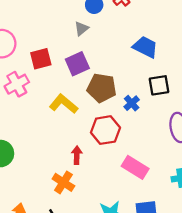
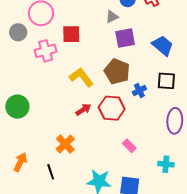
purple square: (77, 64) -> (125, 38), moved
red arrow: (77, 155) -> (83, 110), moved, turned 42
pink rectangle: (135, 167) -> (129, 146), size x0.6

